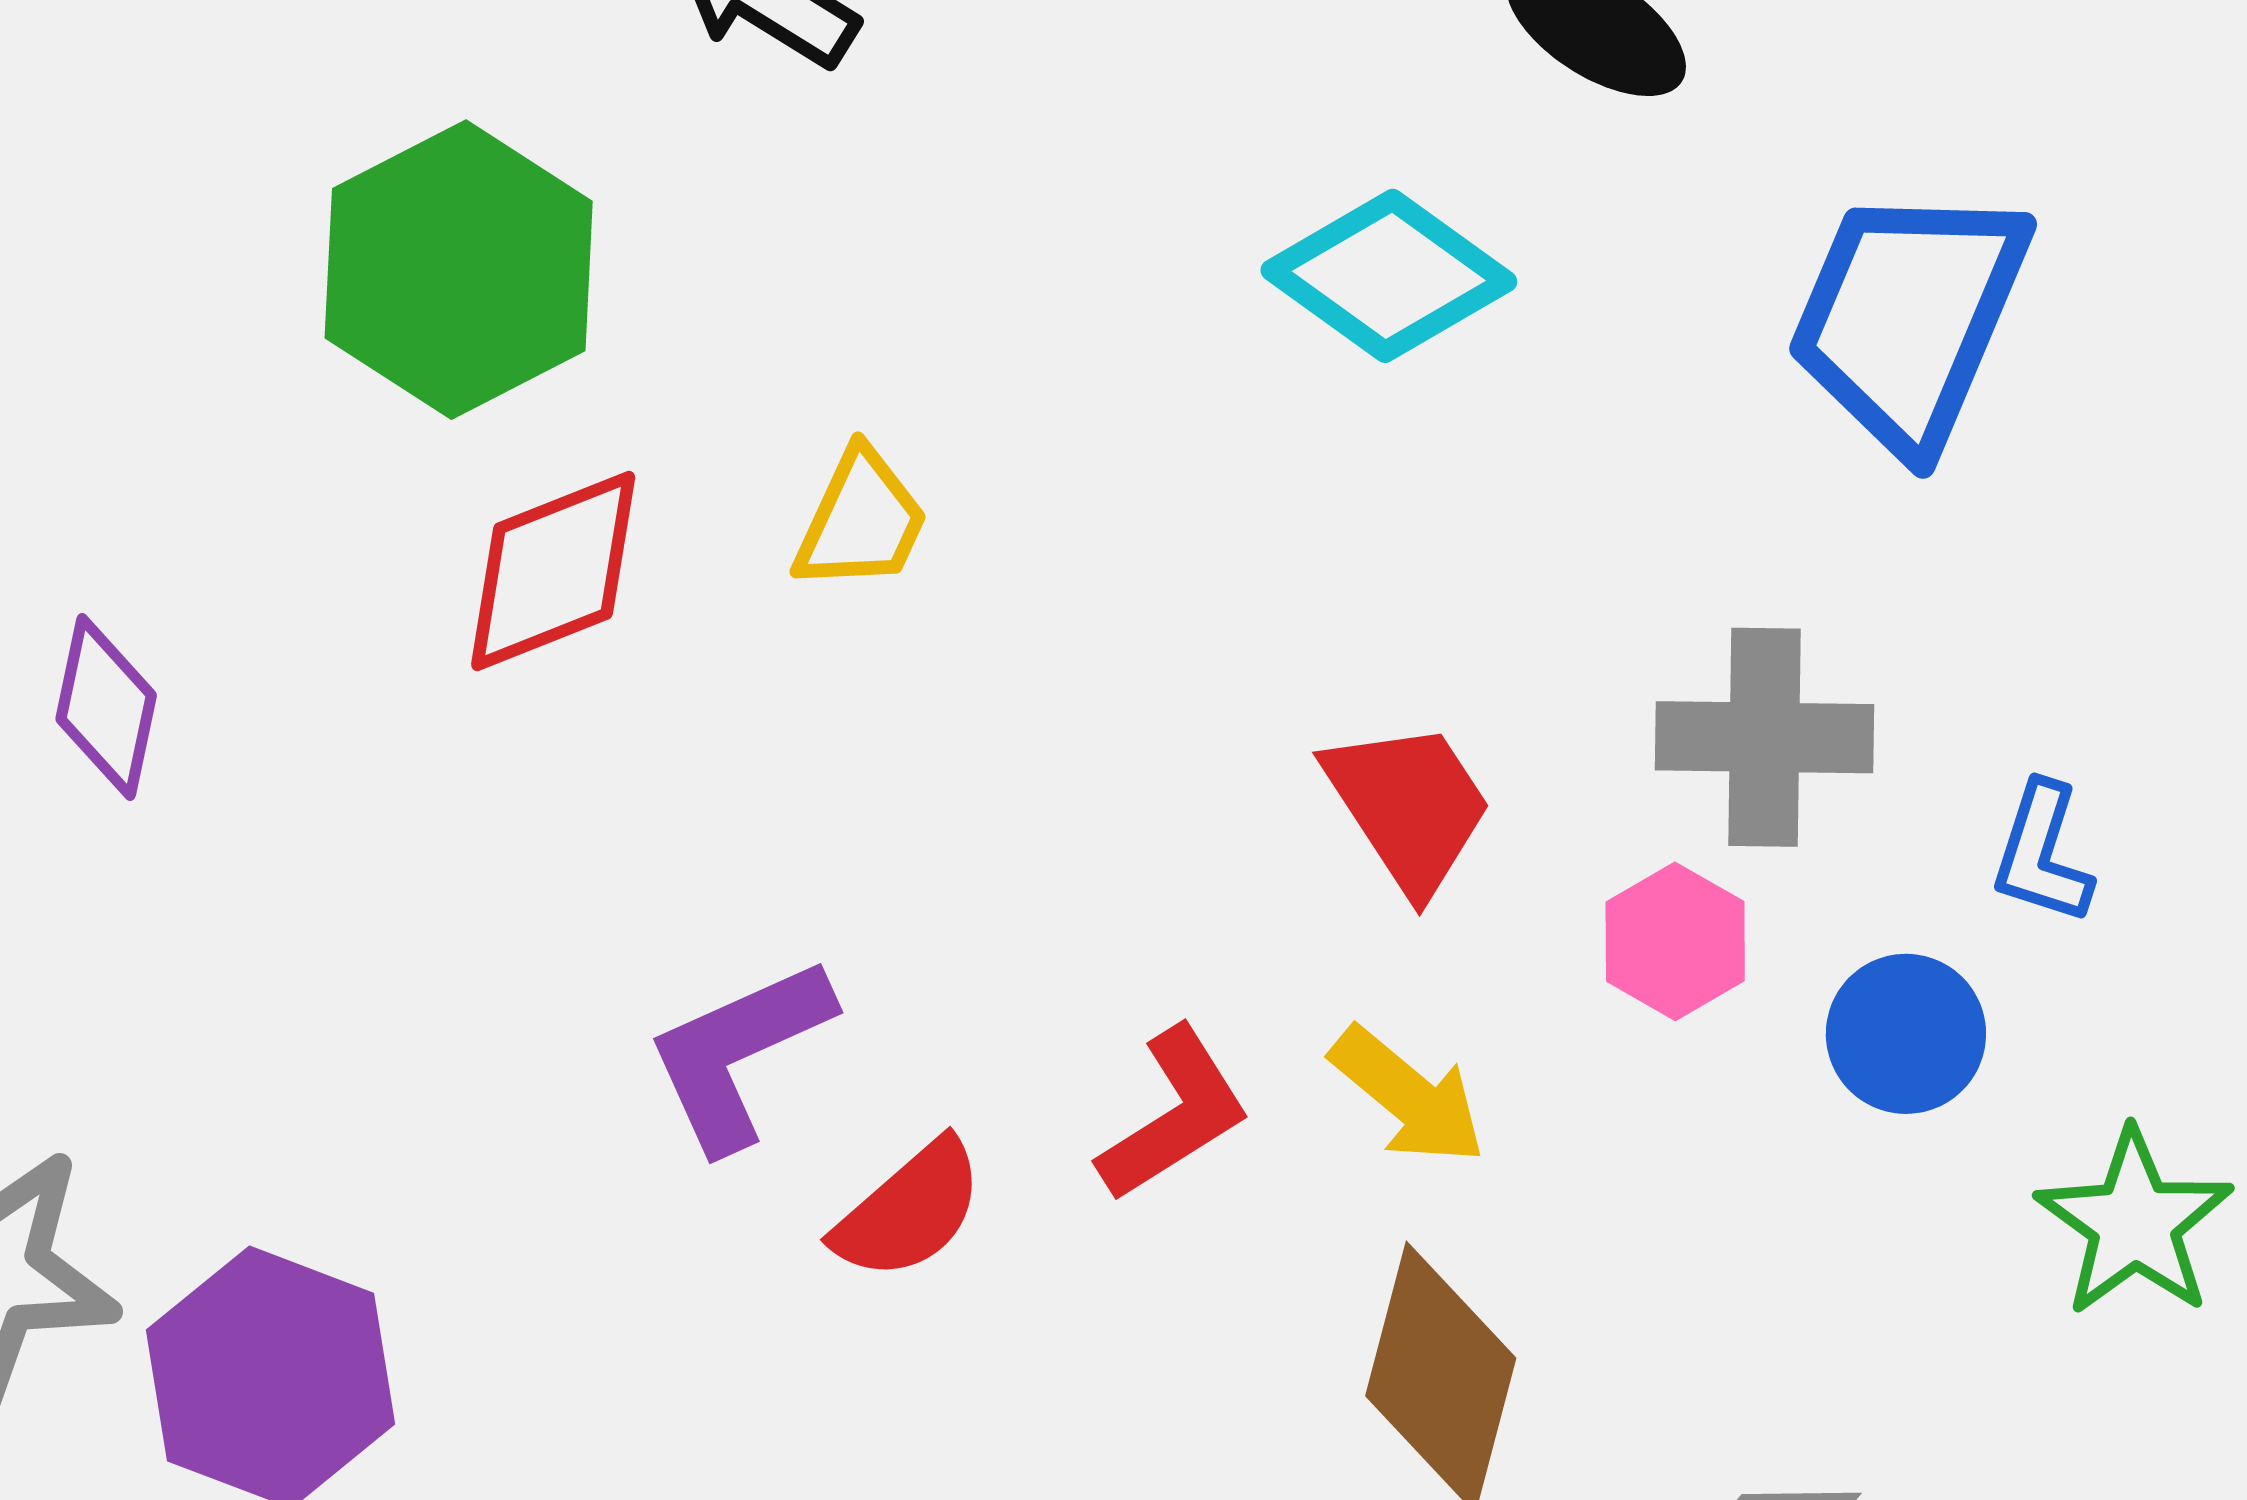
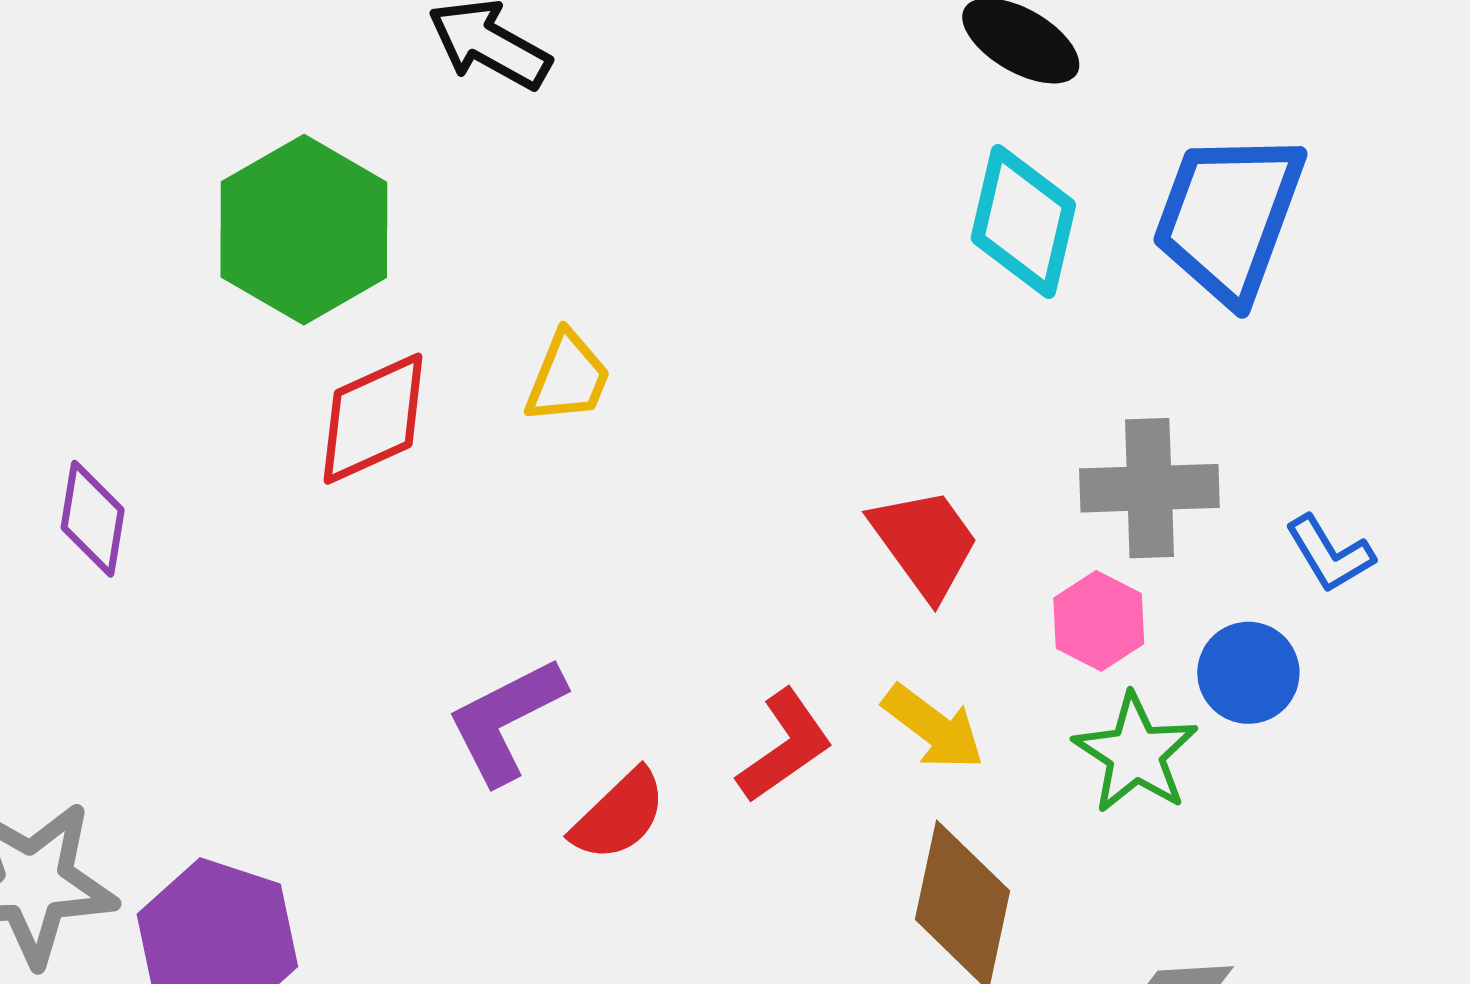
cyan diamond: (1389, 276) -> (1023, 222), moved, turned 70
blue L-shape: (2042, 854) -> (1330, 554), turned -46
green star: (2134, 1223) -> (1136, 753), moved

